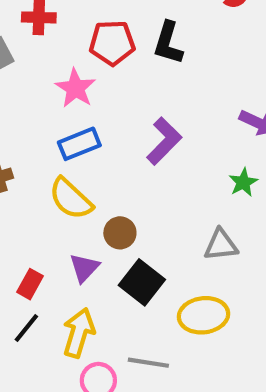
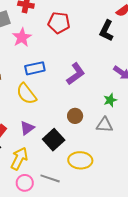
black L-shape: (168, 43) -> (106, 31), moved
pink star: (75, 88) -> (22, 37), moved
brown circle: (120, 233) -> (75, 116), moved
gray triangle: (221, 245) -> (105, 125), moved

